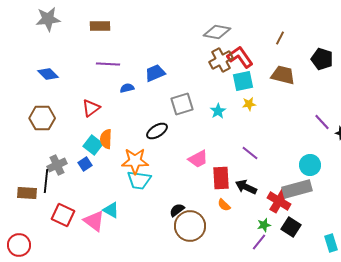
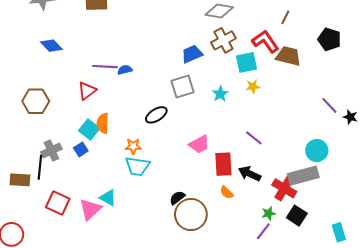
red L-shape: (240, 57) -> (265, 41), moved
purple line: (108, 64) -> (105, 67), moved
blue trapezoid: (155, 73) -> (192, 54), moved
blue diamond: (48, 74) -> (51, 46), moved
orange star: (135, 161) -> (133, 146), size x0.6
pink triangle: (94, 221) -> (90, 209), turned 40

